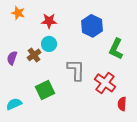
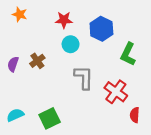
red star: (49, 21) -> (64, 20), moved
cyan circle: (49, 44) -> (71, 44), moved
green square: (45, 90) -> (50, 118), moved

